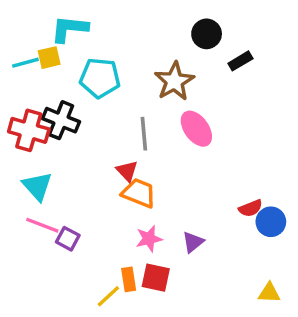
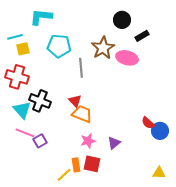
yellow square: (49, 58) -> (23, 49), moved
black cross: (61, 120) -> (40, 101), moved
pink ellipse: (196, 129) -> (127, 58), moved, turned -40
gray line: (144, 134) -> (81, 68), moved
red semicircle: (251, 208) -> (148, 123), turned 64
purple square: (68, 239) -> (40, 141), turned 32

